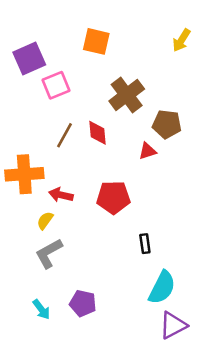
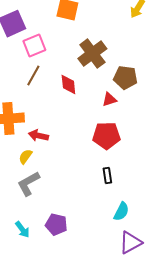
brown line: (65, 135) -> (33, 76), moved
red pentagon: (113, 197) -> (106, 136), moved
cyan semicircle: (162, 287) -> (121, 212), size x0.7

